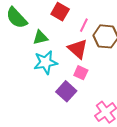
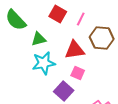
pink line: (84, 25) -> (81, 19), moved
red triangle: (78, 49) -> (75, 50), turned -50

